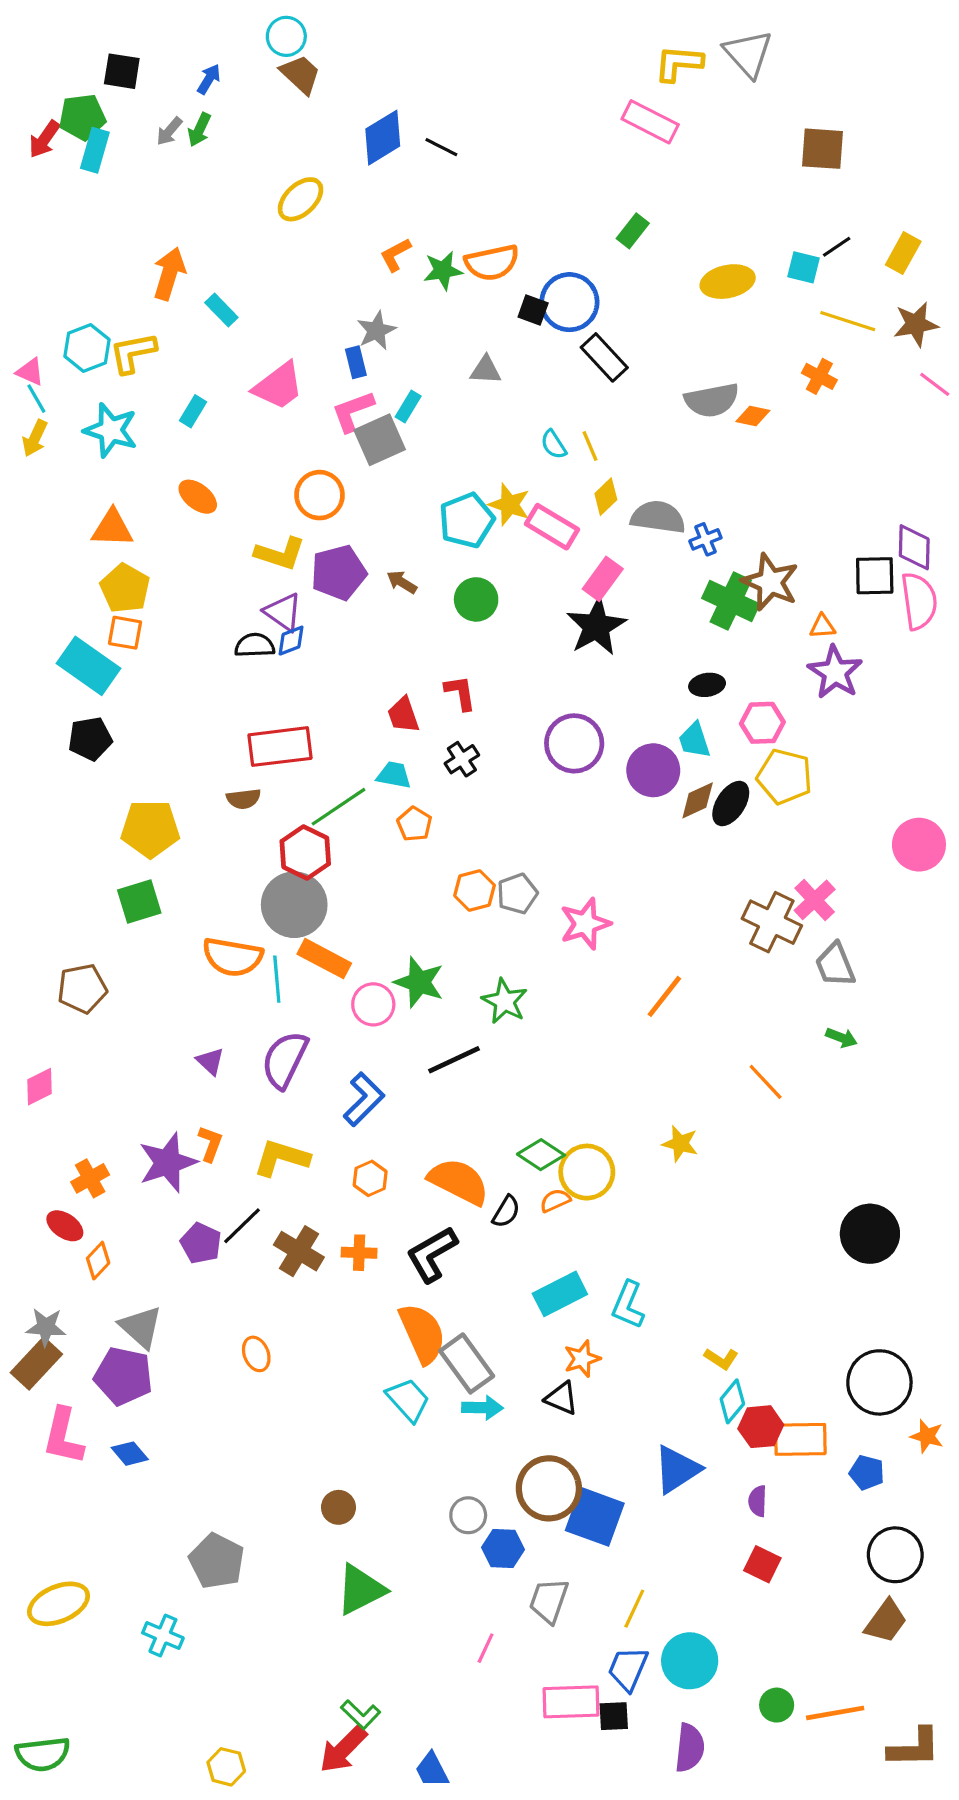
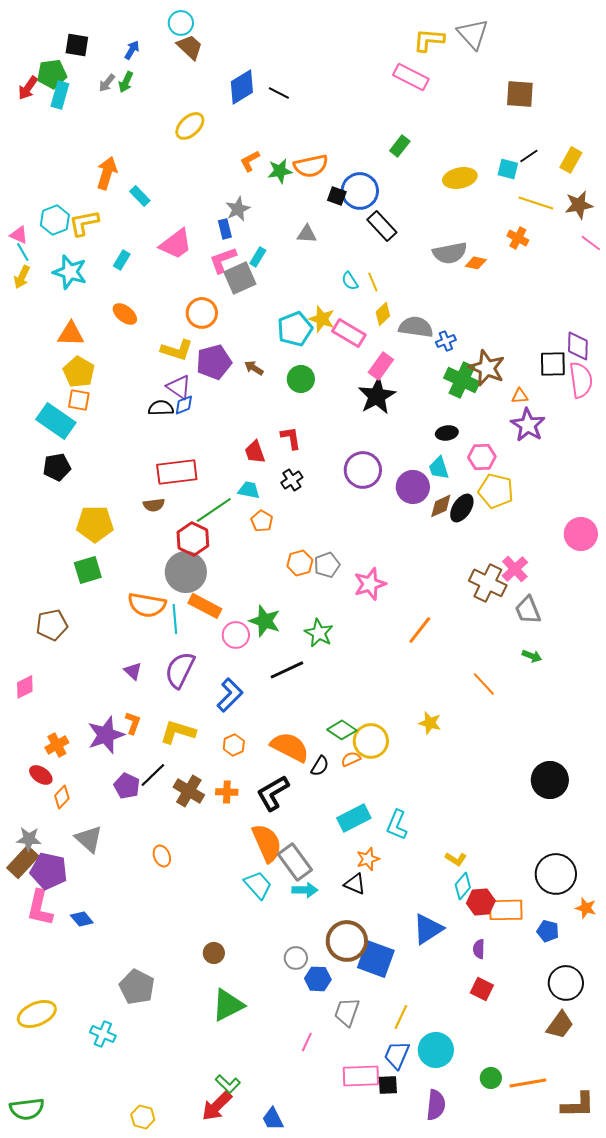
purple pentagon: (123, 1376) -> (49, 871), moved

